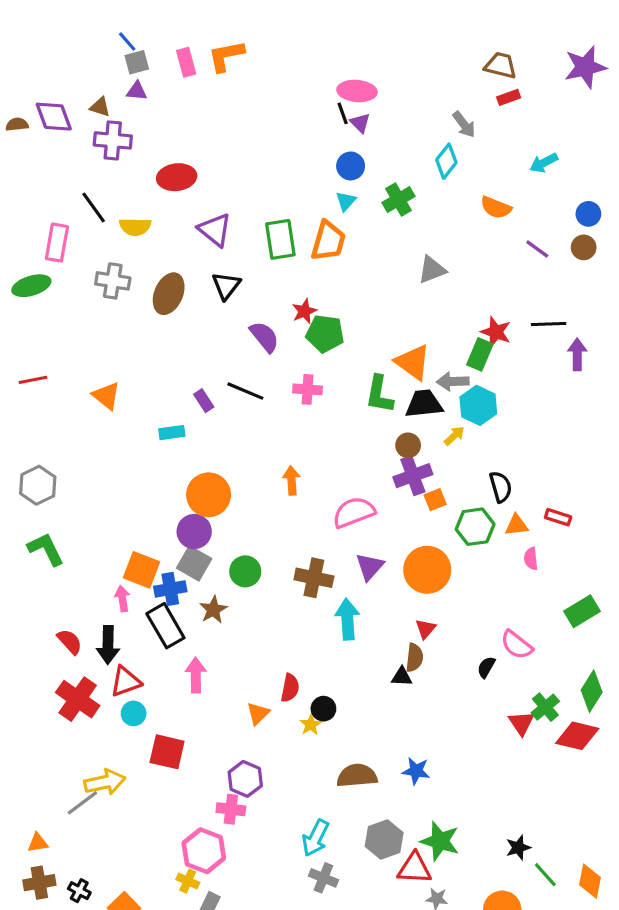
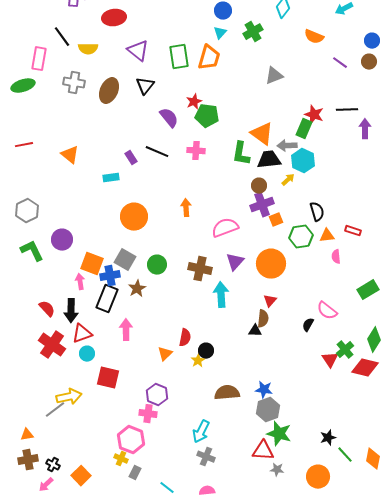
purple circle: (194, 532) -> (62, 240), moved
black rectangle: (165, 626) -> (107, 299), turned 52
gray hexagon: (384, 840) -> (268, 410), moved

